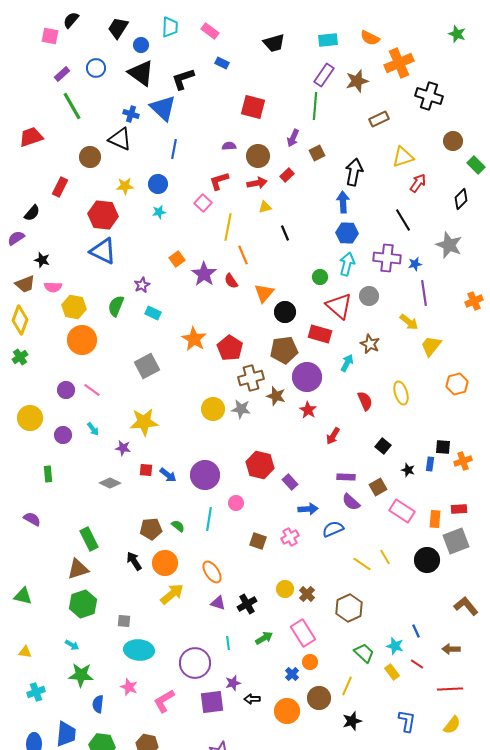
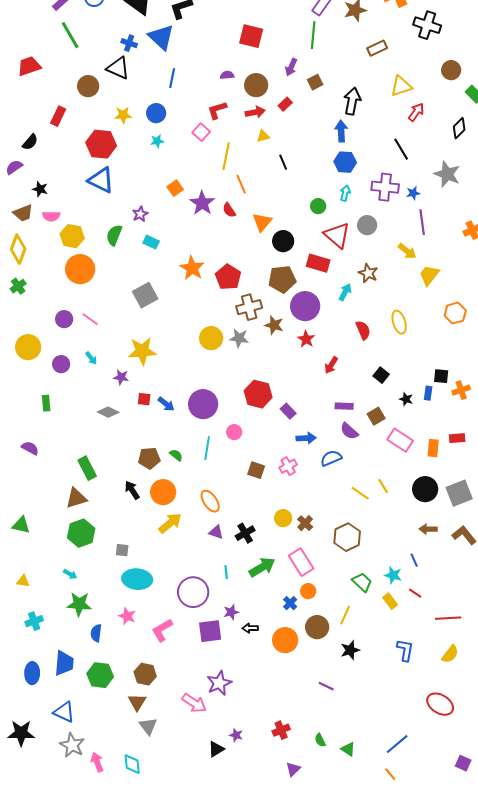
cyan arrow: (347, 264) -> (345, 193), size x0.7
gray square: (456, 541) -> (459, 493), moved
green arrow: (264, 638) -> (262, 567), size x1.5
brown arrow: (451, 649) -> (428, 529), moved

